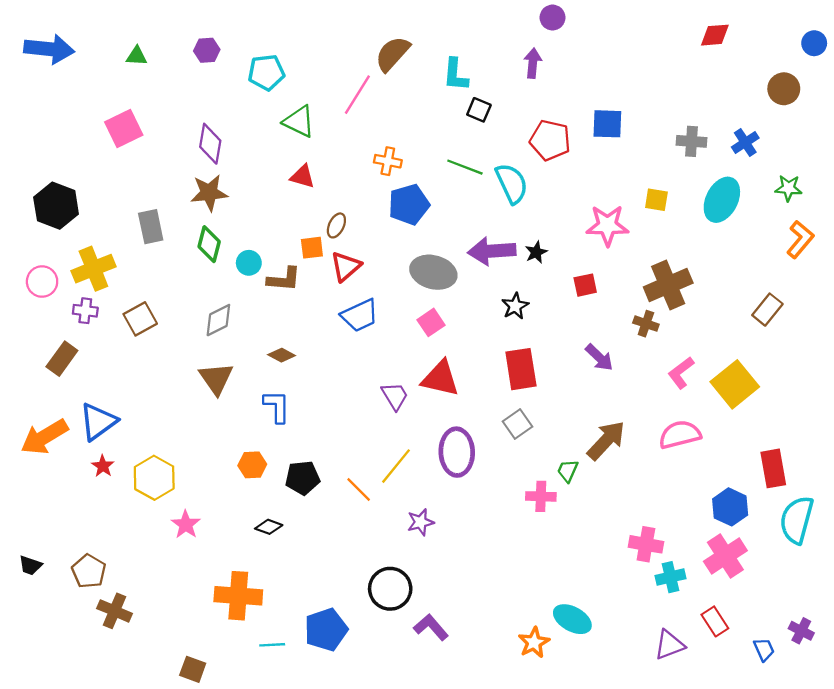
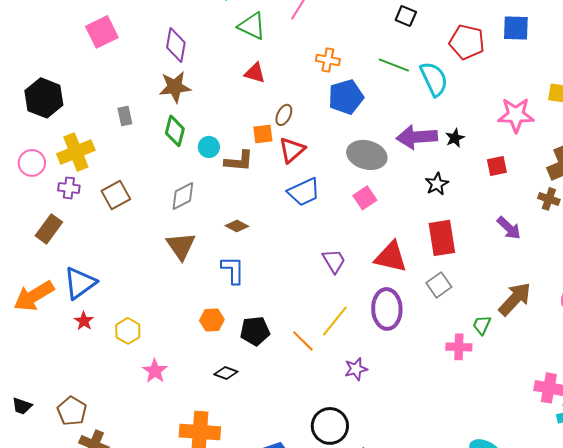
gray rectangle: (151, 227) -> (125, 116), size x0.7
red triangle: (440, 378) -> (391, 257), moved
yellow hexagon: (154, 478) -> (128, 331), size x0.7

